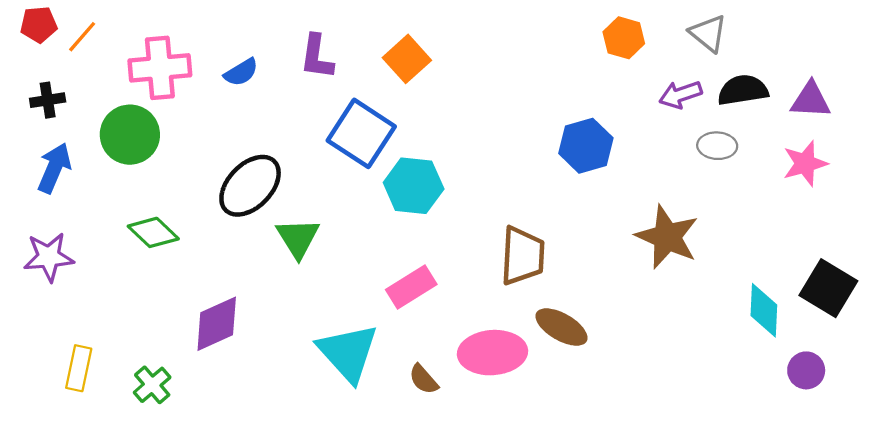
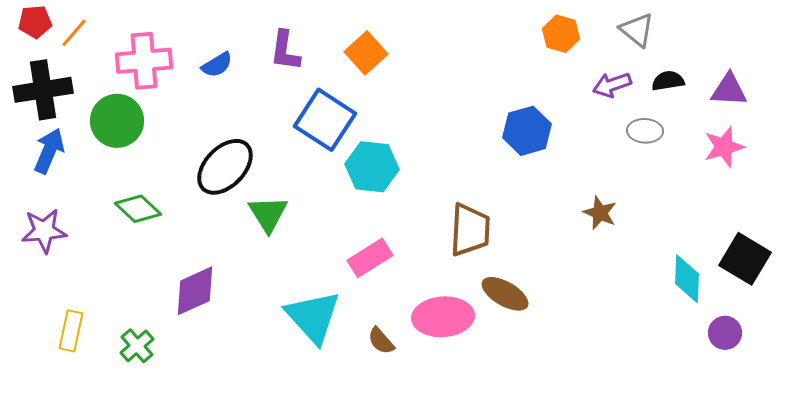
black semicircle: (743, 90) -> (668, 81), size x0.7
black cross: (48, 100) -> (43, 90), size x1.8
brown star: (667, 237) -> (600, 213), size x0.6

